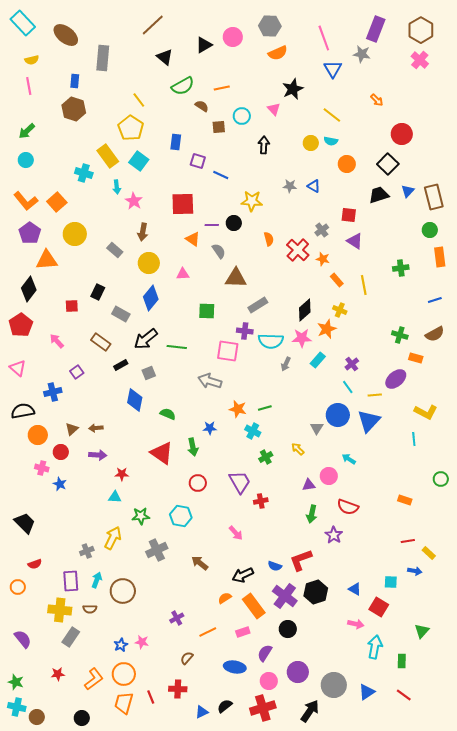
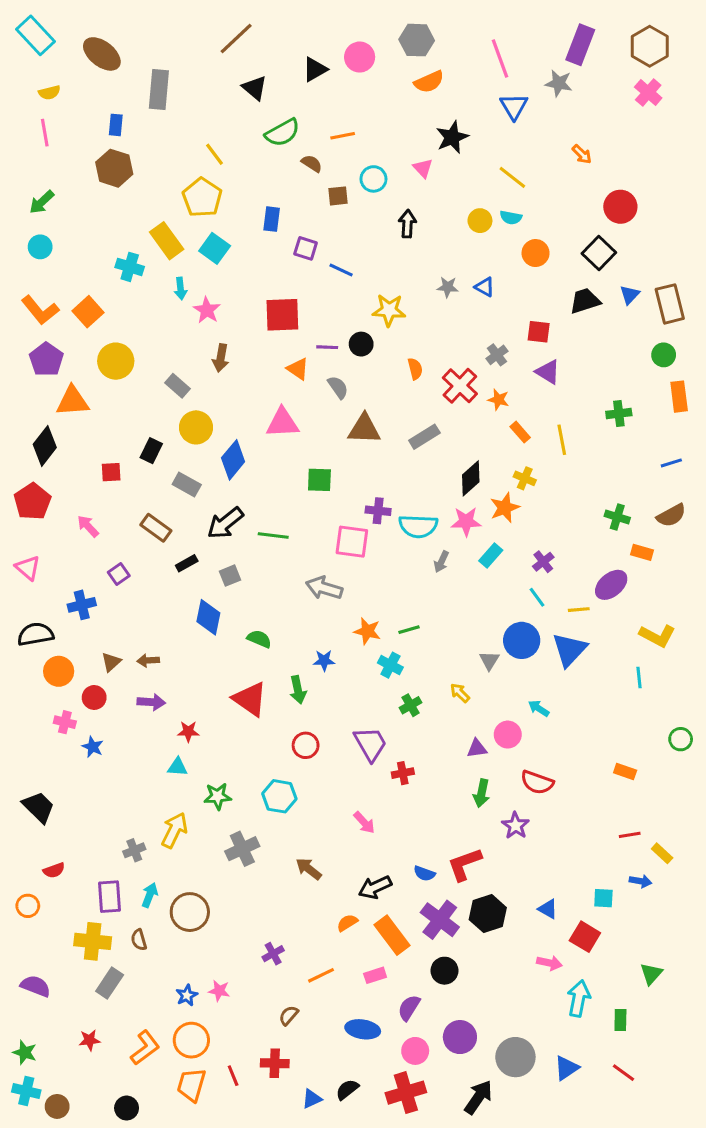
yellow circle: (149, 263) -> (196, 427), moved
pink triangle: (183, 274) -> (282, 423), size x1.6
gray rectangle: (258, 305) -> (424, 437), moved
brown semicircle: (90, 609) -> (139, 940), turned 72
purple semicircle: (23, 639) -> (35, 986), turned -30

